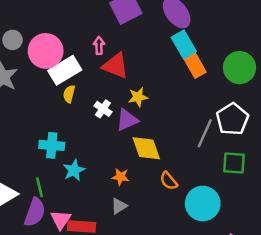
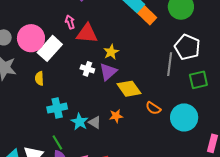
yellow semicircle: (69, 94) -> (39, 78), moved
gray triangle: (119, 206) -> (95, 122), moved, turned -40

